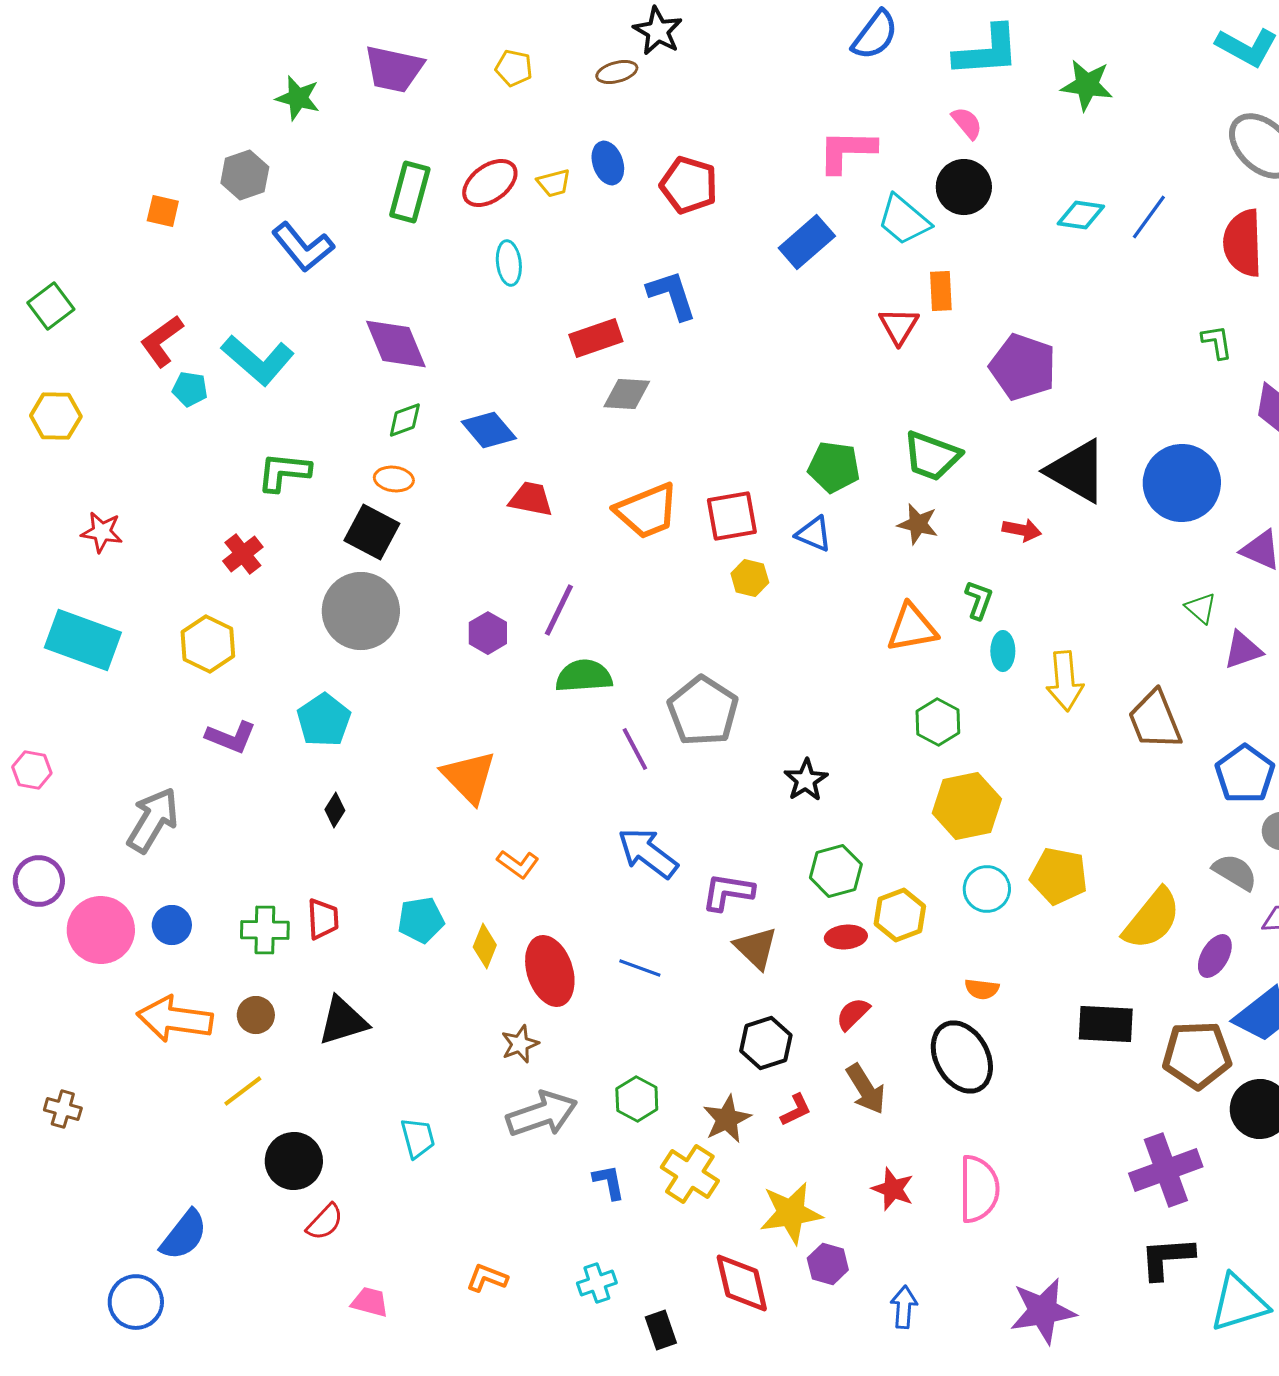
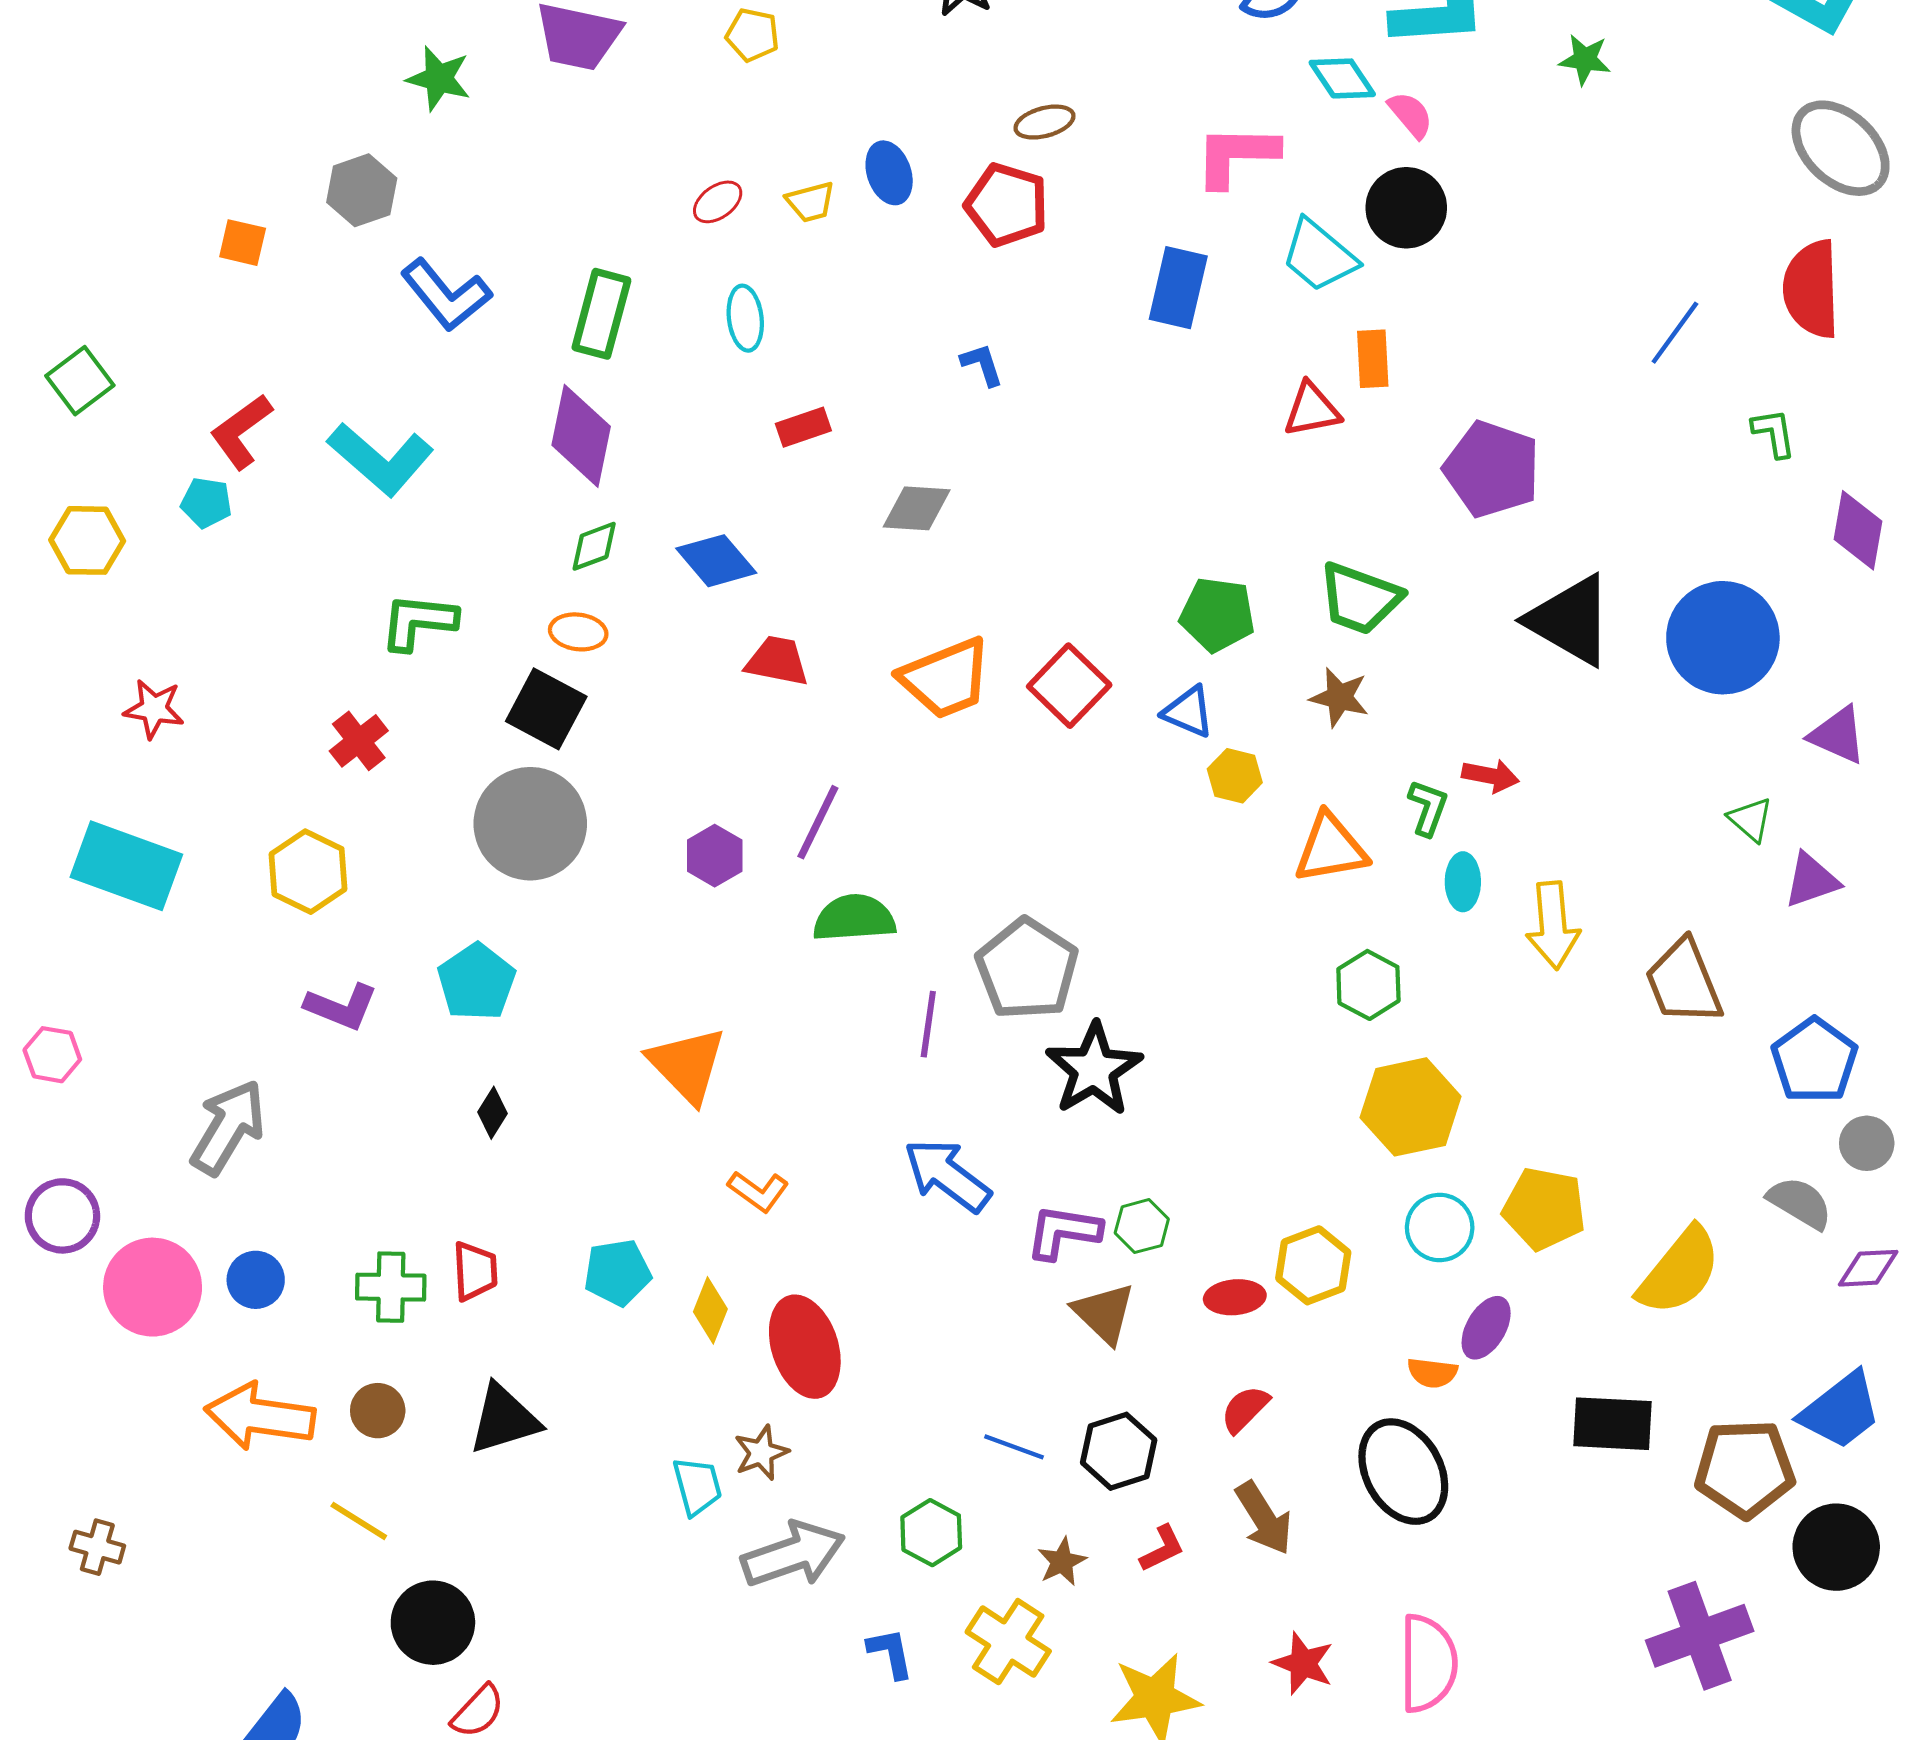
brown ellipse: (617, 72) -> (1044, 122), moved
green star: (1087, 85) -> (1585, 60), size x0.7
red ellipse: (490, 183) -> (718, 202), size x0.6
green rectangle: (410, 192) -> (601, 314), moved
cyan diamond: (1081, 215) -> (1342, 78), moved, turned 48
blue line: (1149, 217) -> (1675, 333), moved
blue rectangle: (807, 242) -> (1178, 288), turned -36
blue L-shape: (672, 295) -> (982, 365), size x0.6
red triangle: (899, 326) -> (1312, 410), turned 48
red rectangle: (596, 338) -> (803, 427), moved, size x0.7
purple diamond: (396, 344) -> (581, 436), turned 34
cyan pentagon: (190, 389) -> (206, 503), moved
red square: (732, 516) -> (1069, 686), turned -36
red arrow: (1022, 530) -> (1490, 776), moved
yellow hexagon: (750, 578) -> (1235, 776), moved
purple line: (635, 749) -> (928, 1024), turned 36
black star: (806, 780) -> (1094, 1069), moved, size x1.5
green hexagon: (836, 871) -> (1142, 1226), moved, size x0.7
purple ellipse: (1215, 956) -> (1486, 1328), moved
blue line: (640, 968) -> (1014, 1447), moved
yellow line: (243, 1091) -> (359, 1521), turned 69
brown star: (727, 1119) -> (1062, 1562), size x0.7
cyan trapezoid: (418, 1138) -> (697, 1486), moved

